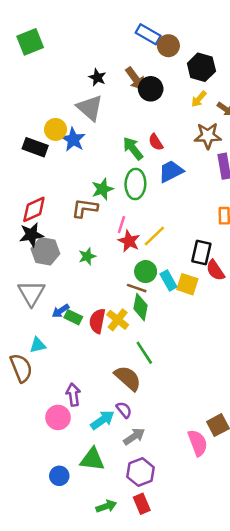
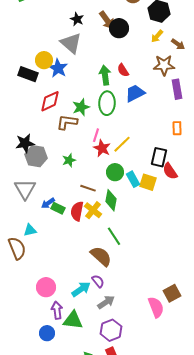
green arrow: (133, 148) -> (105, 75), turned 30
red diamond: (34, 209) -> (50, 101), moved
brown line: (137, 288) -> (88, 188), moved
purple arrow: (73, 395) -> (57, 310), moved

